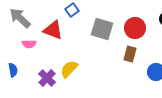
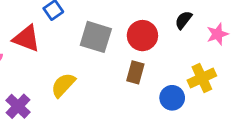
yellow semicircle: (69, 69) -> (63, 85), moved

